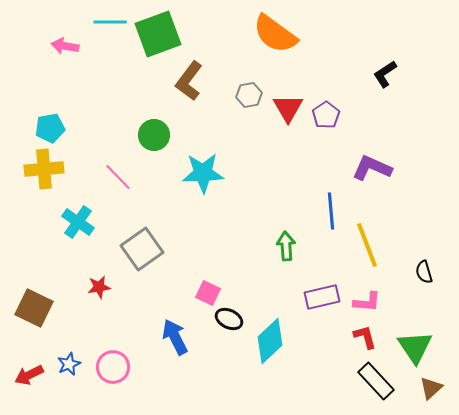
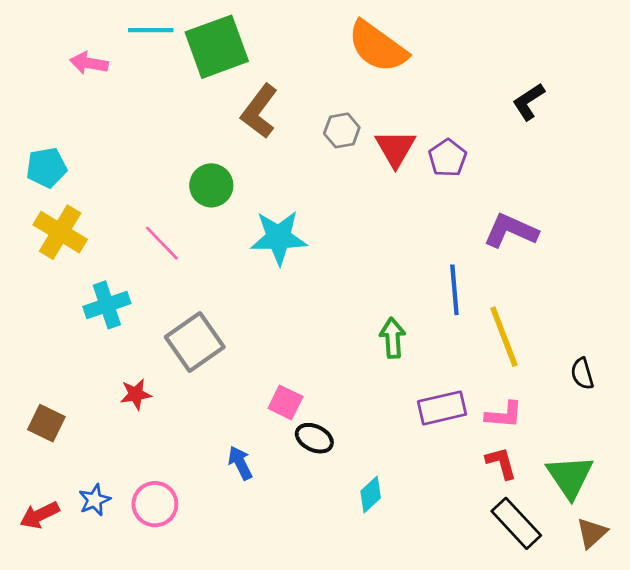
cyan pentagon: (50, 128) -> (46, 168), moved
yellow cross: (44, 169) -> (60, 232), turned 36
cyan cross: (78, 222) -> (107, 305), turned 36
brown square: (34, 308) -> (46, 423), size x0.7
blue arrow: (175, 337) -> (240, 463), size x0.7
cyan diamond: (270, 341) -> (371, 495), moved, size x0.6

